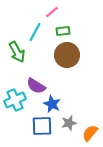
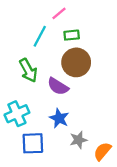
green arrow: (17, 52) -> (28, 70), moved
purple semicircle: (36, 86) -> (58, 86), moved
blue square: (42, 126) -> (33, 143), moved

